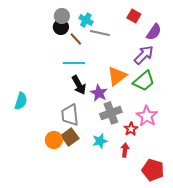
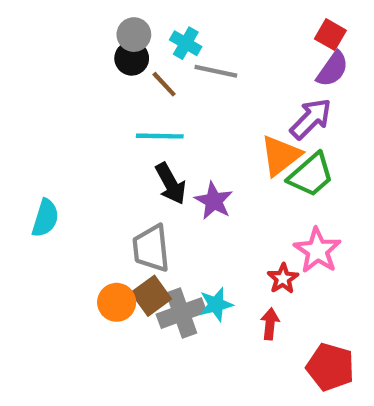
red square: (134, 16) -> (330, 35), moved
orange triangle: (117, 76) -> (281, 155), moved
gray cross: (111, 113) -> (181, 313), moved

